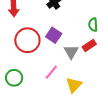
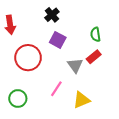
purple square: (54, 35) -> (58, 40), moved
yellow triangle: (74, 85) -> (81, 100), turned 30

